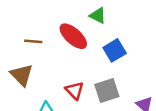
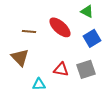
green triangle: (98, 16) -> (87, 11), moved
red triangle: (75, 90) -> (61, 69), turned -35

